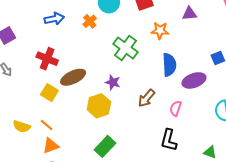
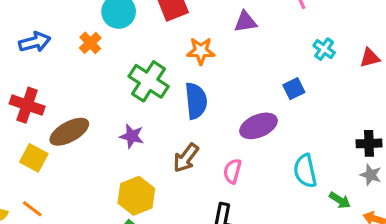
blue semicircle: (169, 65) -> (196, 101), moved
yellow hexagon: (99, 106) -> (136, 196), moved

